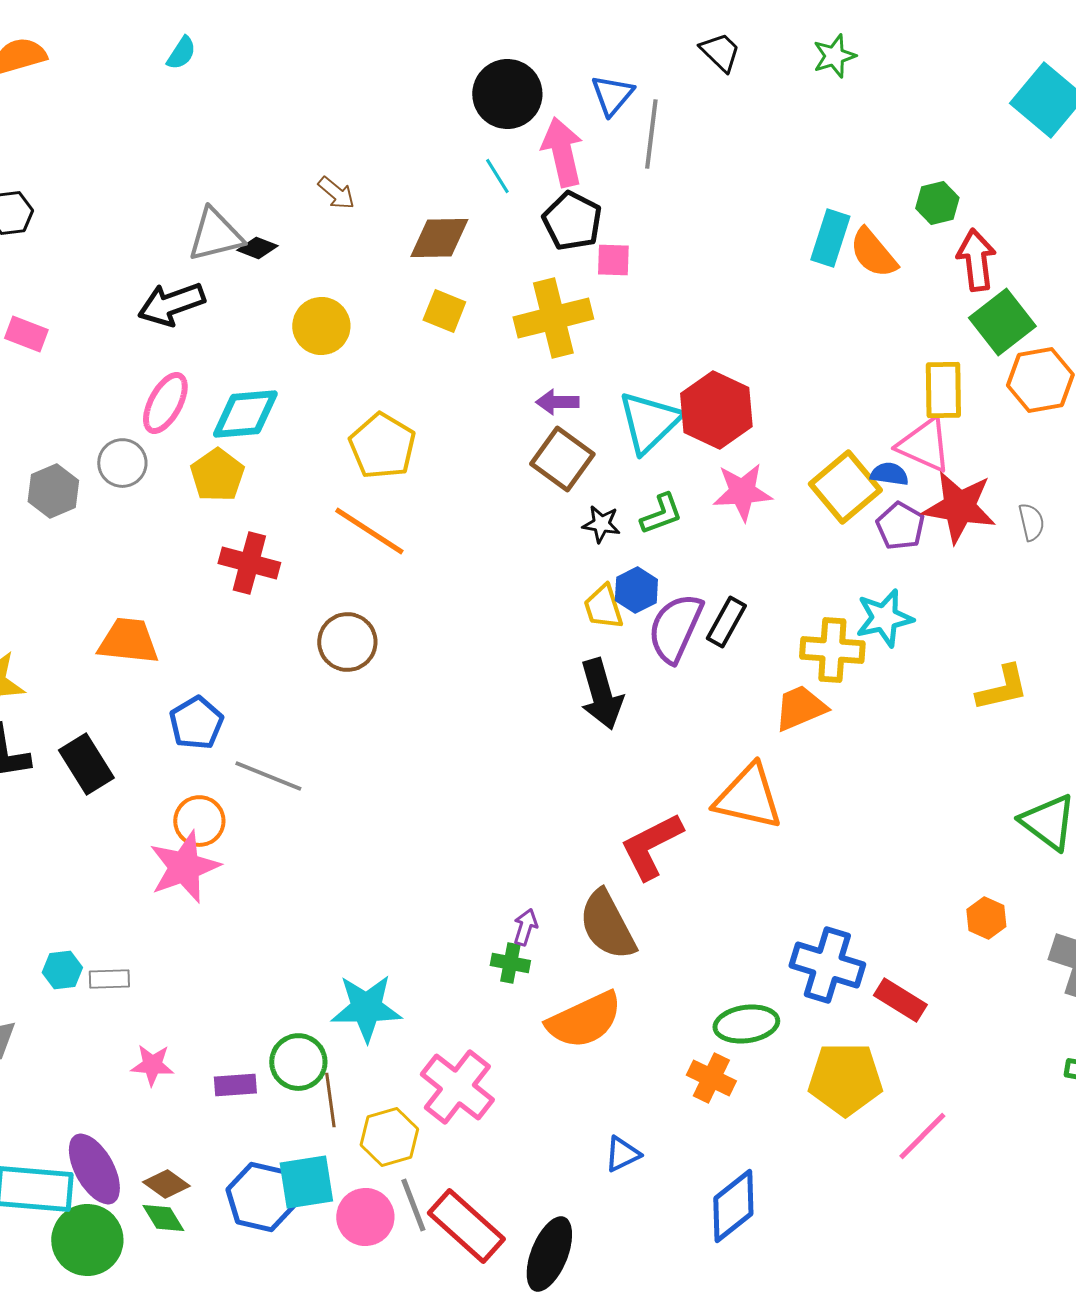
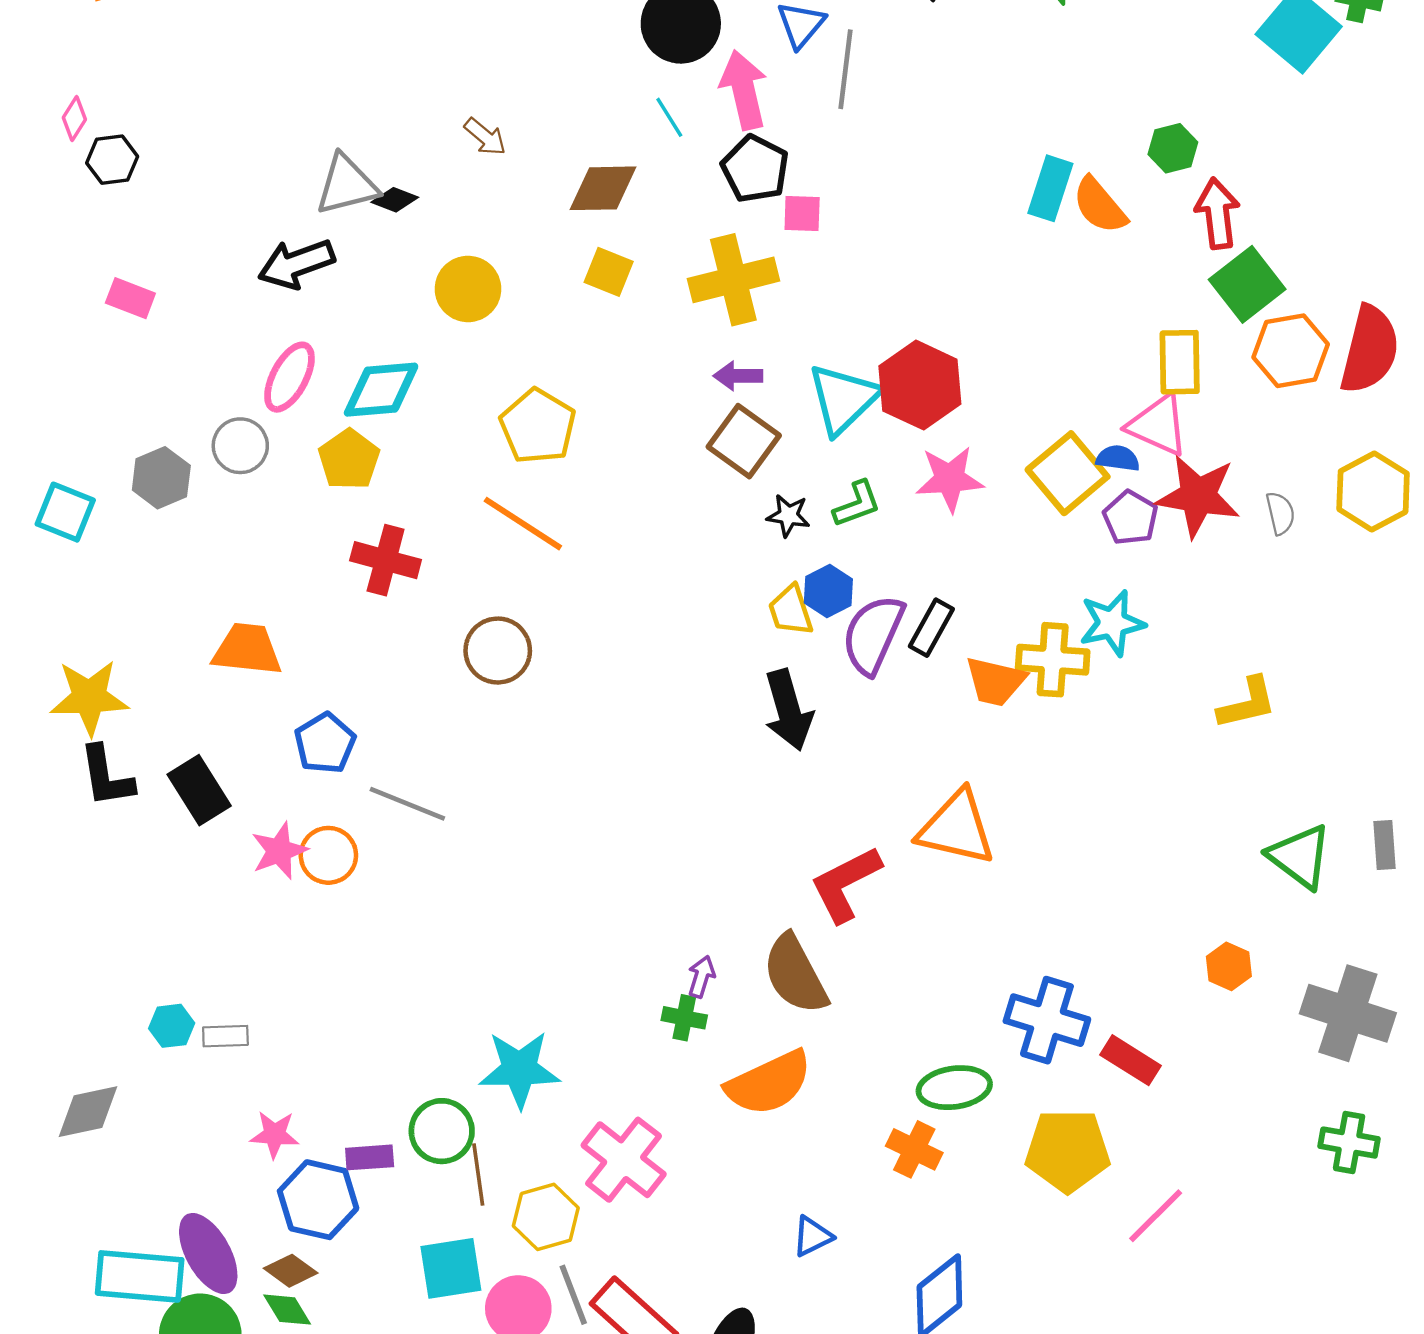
orange trapezoid: (800, 708) -> (995, 681), moved, turned -144
pink star: (184, 867) -> (279, 851), moved, size x0.7
blue hexagon: (261, 1197) -> (318, 1200), moved

